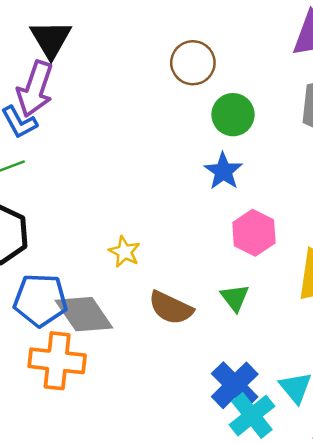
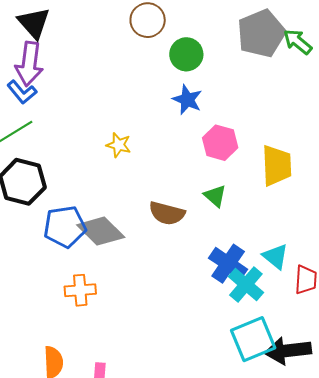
yellow star: (125, 252) -> (119, 145), moved
orange cross: (57, 361) -> (80, 290), moved, size x0.7

